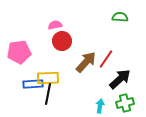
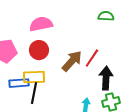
pink semicircle: (55, 25) -> (41, 24), size x1.6
red circle: (62, 41) -> (39, 50), moved
black arrow: (120, 79) -> (106, 78), turned -45

